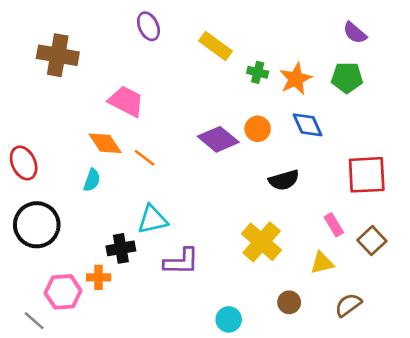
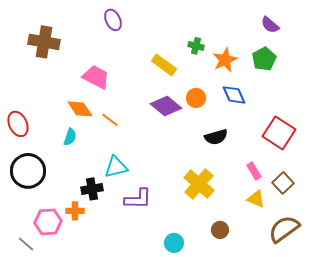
yellow rectangle: (216, 46) -> (164, 65), moved
green cross: (258, 72) -> (196, 46), moved
green pentagon: (347, 78) -> (264, 59), turned -30
red square: (367, 175) -> (279, 133), turned 36
yellow triangle: (322, 263) -> (256, 199), moved, turned 36
brown semicircle: (348, 305) -> (284, 229), moved, size x1.5

